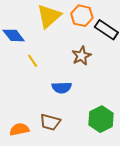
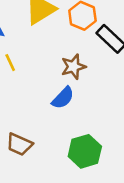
blue semicircle: (62, 88) -> (63, 98), moved, turned -54

